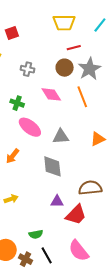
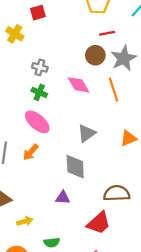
gray cross: (27, 69) -> (40, 67), moved
pink ellipse: (30, 127) -> (37, 122), moved
gray triangle: (61, 137) -> (87, 133), turned -36
yellow arrow: (11, 199) -> (25, 221), moved
purple triangle: (57, 201) -> (63, 198), moved

